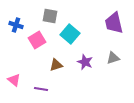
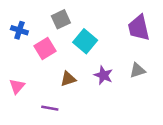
gray square: (50, 16) -> (61, 19), turned -35
pink triangle: (14, 80) -> (17, 86), moved, turned 32

